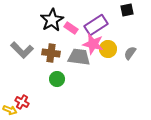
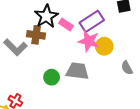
brown cross: (51, 53) -> (36, 35), moved
gray semicircle: (130, 53) -> (127, 68), moved, turned -64
gray trapezoid: (79, 57) -> (77, 71), moved

